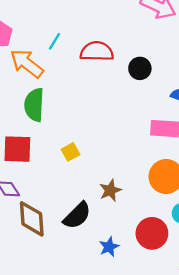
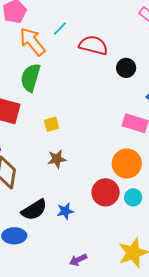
brown star: (110, 190) -> (57, 159), moved
black semicircle: (77, 216) -> (34, 210), moved
red circle: (152, 233) -> (106, 192), moved

